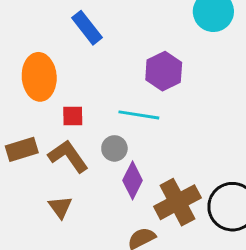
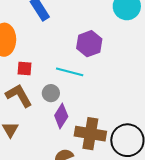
brown cross: (177, 202) -> (90, 134), turned 32

